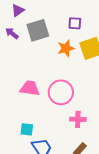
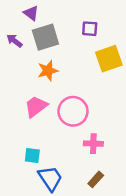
purple triangle: (18, 10) -> (31, 13), moved, turned -48
orange star: (66, 48) -> (48, 71), moved
pink trapezoid: (30, 88) -> (36, 106), turned -45

